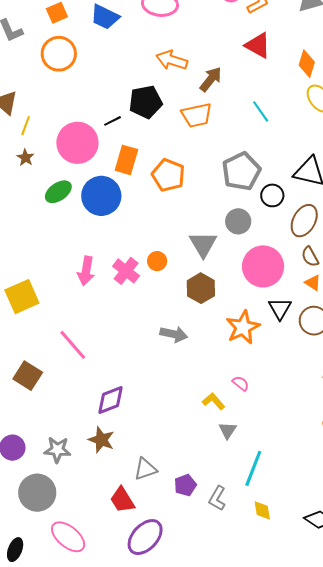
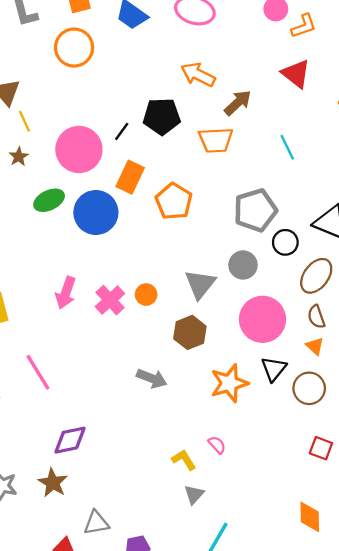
black line: (113, 121) -> (122, 131), turned -36
yellow line: (26, 126) -> (24, 121), turned -54

